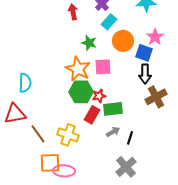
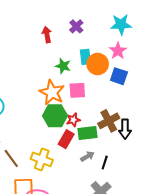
cyan rectangle: (109, 22) -> (85, 57), moved, turned -49
pink star: (155, 37) -> (118, 51), moved
black arrow: (145, 74) -> (125, 129), moved
brown cross: (156, 97) -> (109, 121), moved

